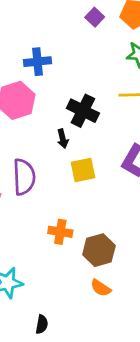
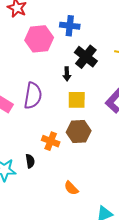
blue cross: (37, 62) -> (70, 26), moved
brown hexagon: (99, 250) -> (79, 132), moved
black semicircle: (42, 324) -> (30, 161), moved, turned -32

